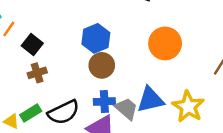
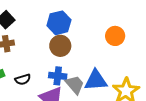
orange circle: (165, 43) -> (115, 36), size x0.7
black semicircle: (64, 112) -> (23, 79), size x0.6

